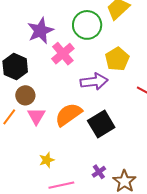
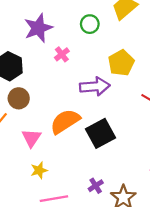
green circle: (87, 25) -> (90, 24), size x0.6
pink cross: (63, 54) -> (62, 54), size x0.6
pink triangle: (36, 116) -> (31, 138), moved

